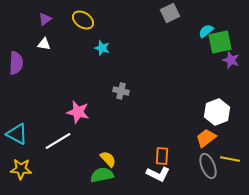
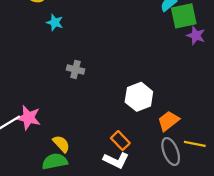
pink star: (78, 112) -> (28, 118), moved
white hexagon: (217, 112) -> (139, 97), moved
orange rectangle: (162, 156) -> (120, 141), turned -48

